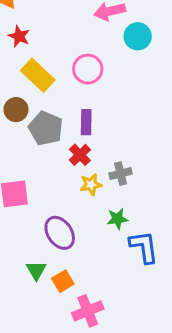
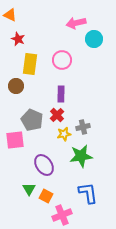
yellow rectangle: (38, 75) -> (30, 64), turned 55
gray pentagon: (46, 128) -> (32, 120), moved
green star: (117, 219) -> (81, 156), size x1.6
blue L-shape: (144, 247) -> (88, 193), moved
orange square: (63, 281) -> (46, 196), turned -32

